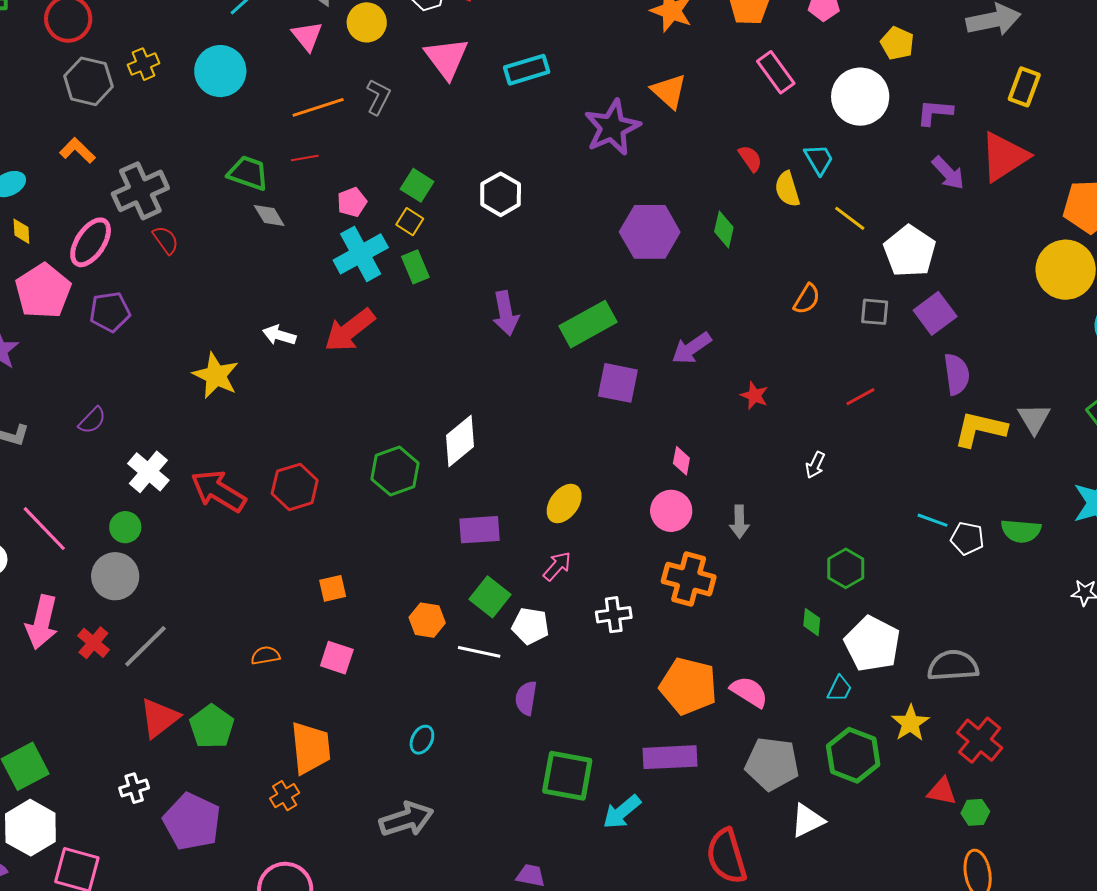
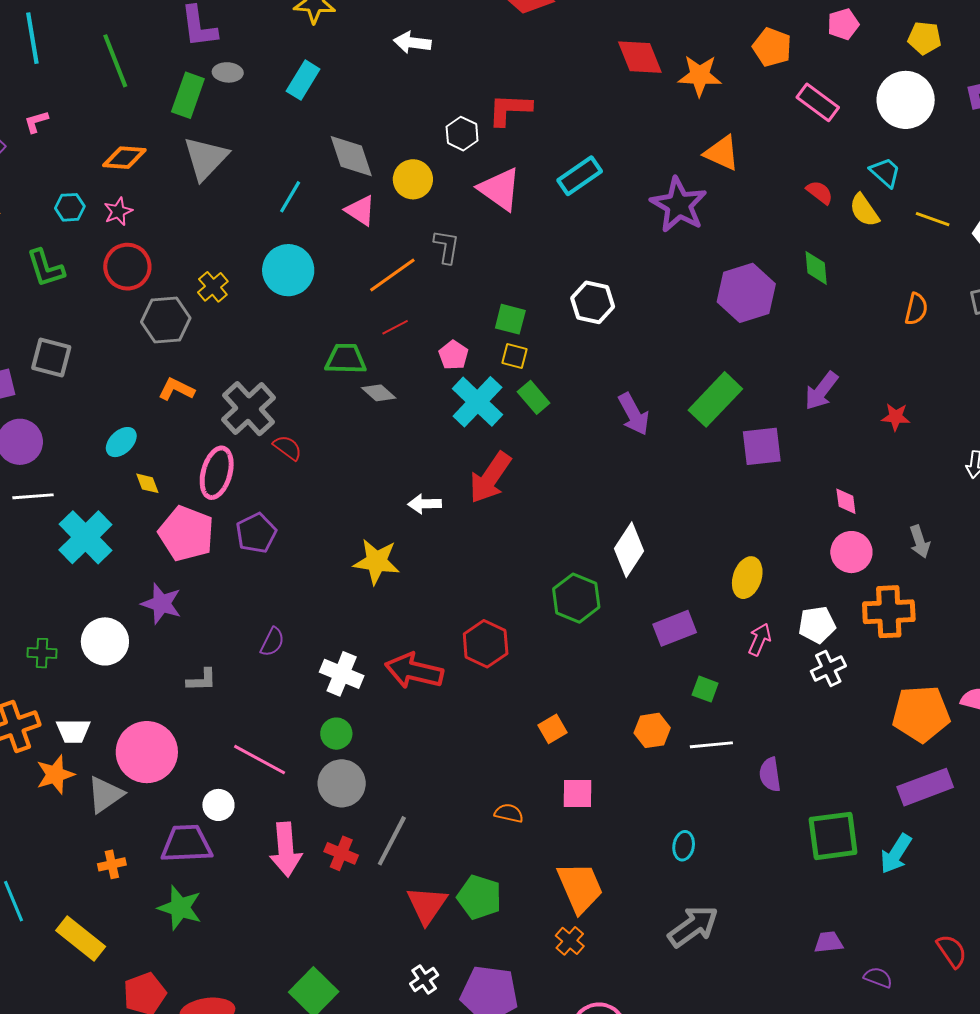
green square: (490, 597) -> (705, 689), size x0.7
white pentagon: (530, 626) -> (817, 625), moved
orange semicircle: (265, 655) -> (509, 813), turned 40

